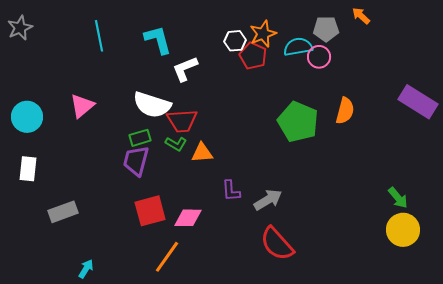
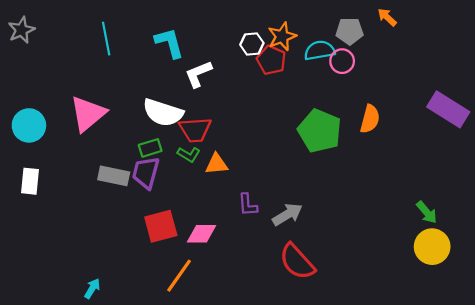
pink triangle: (82, 106) -> (88, 114), size x1.4
gray rectangle: (63, 212) -> (114, 176), moved, turned 32

